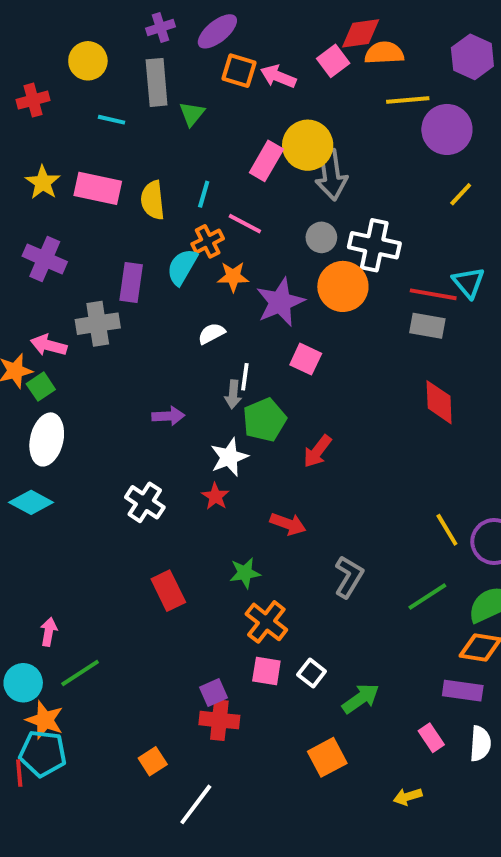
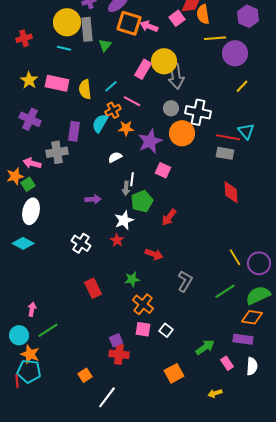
orange semicircle: (384, 53) -> (203, 14), turned -96
yellow circle: (88, 61) -> (67, 22), moved, size x1.4
orange square: (239, 71) -> (129, 23), size x1.4
cyan line: (204, 194) -> (111, 86), turned 32
green arrow: (361, 698) -> (205, 347), moved

